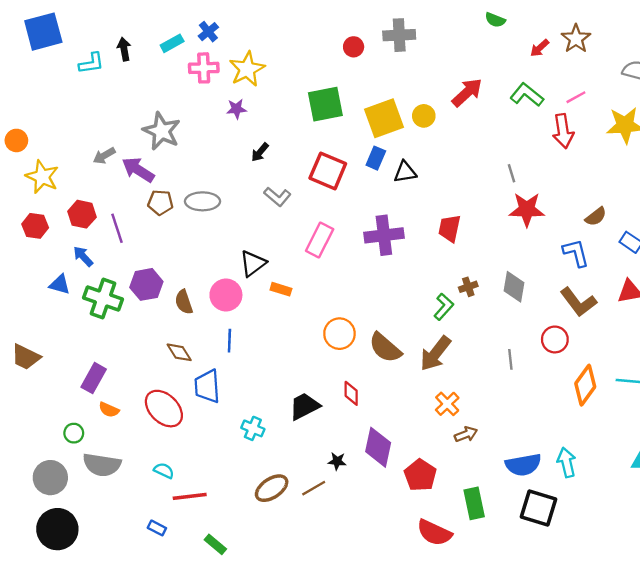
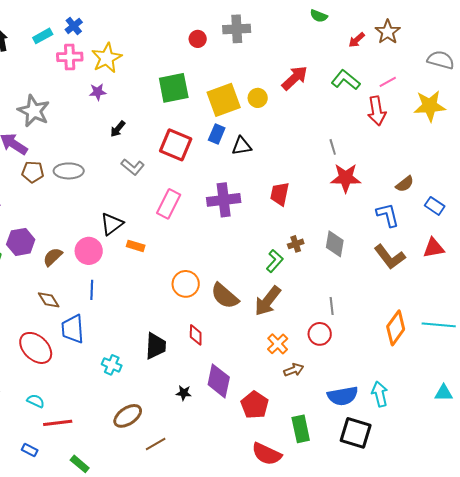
brown semicircle: (184, 302) -> (53, 257), turned 65
red circle: (555, 339) -> (320, 334), moved
black trapezoid: (304, 406) -> (156, 346), turned 120
brown line: (314, 488) -> (156, 444), moved

